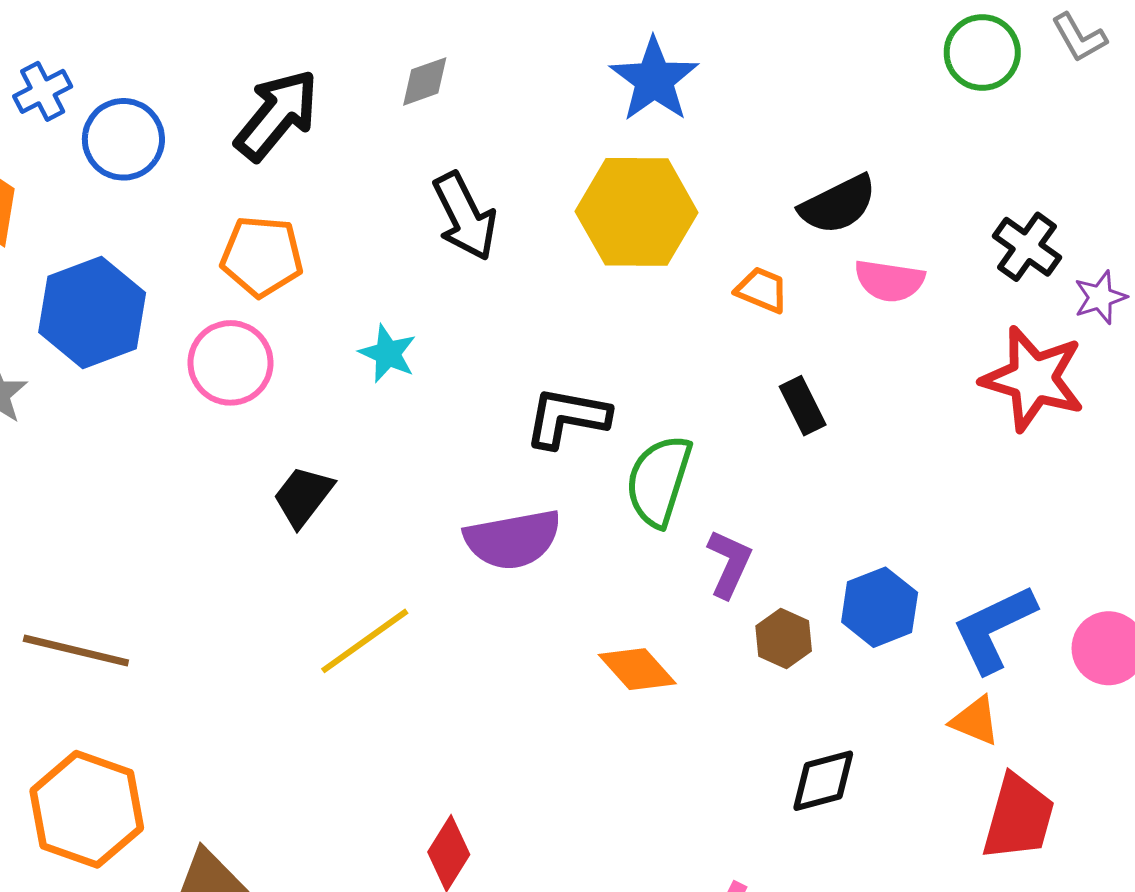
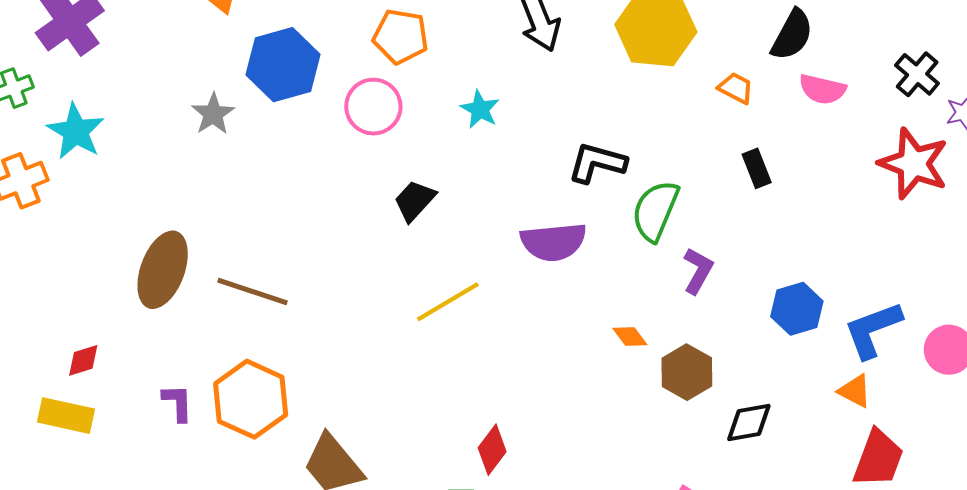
black semicircle: (838, 204) -> (792, 35), turned -40
brown hexagon: (784, 639) -> (687, 372), moved, size x1.4
orange diamond: (637, 669) -> (630, 336), size x0.7

